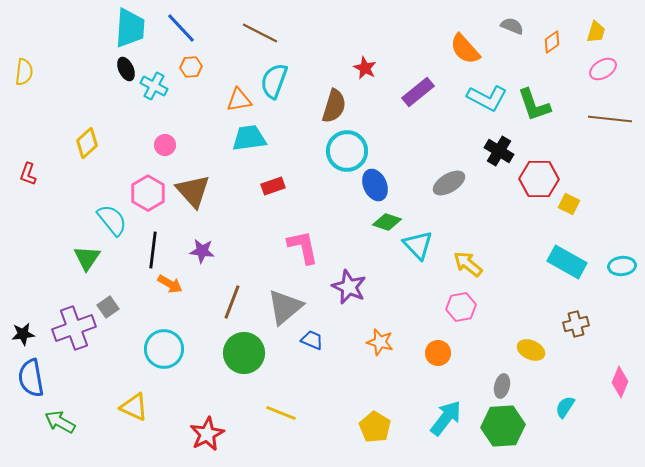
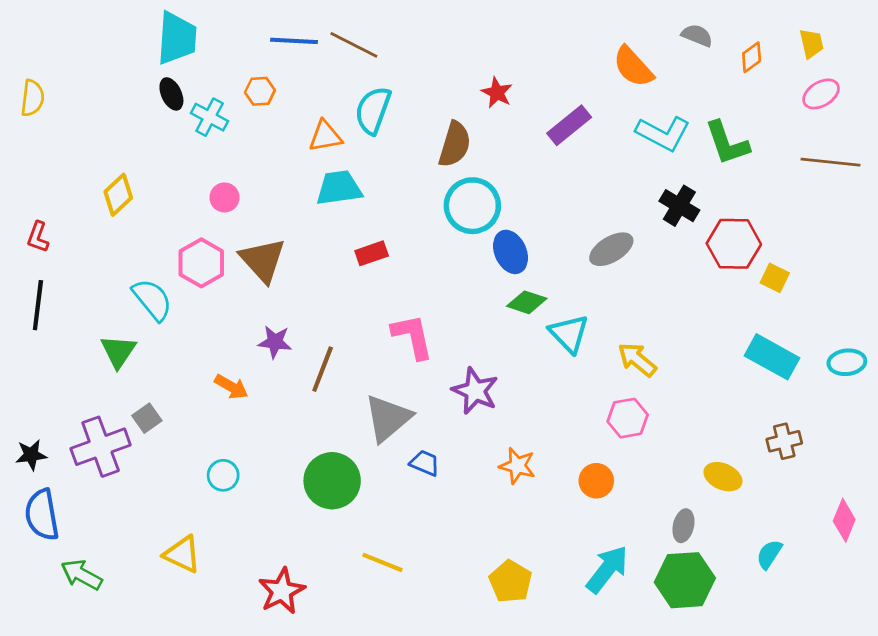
blue line: (181, 28) -> (294, 41), moved, turned -44
yellow trapezoid: (596, 32) -> (811, 44), turned -30
black line: (153, 250) -> (38, 305), moved
brown line: (232, 302) -> (323, 369), moved
cyan circle: (164, 349) -> (223, 475), size x0.6

